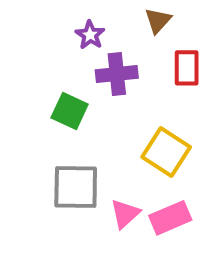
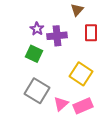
purple star: (90, 35) -> (37, 29), moved
gray square: (76, 187) -> (37, 91), turned 30

